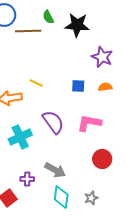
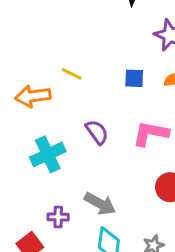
purple semicircle: (53, 122) -> (97, 132), size x0.7

